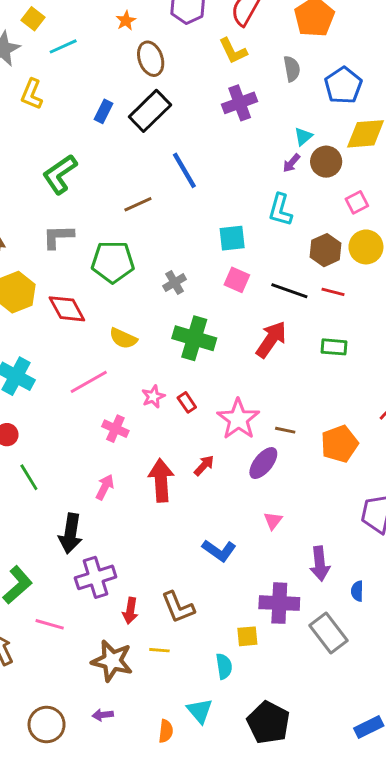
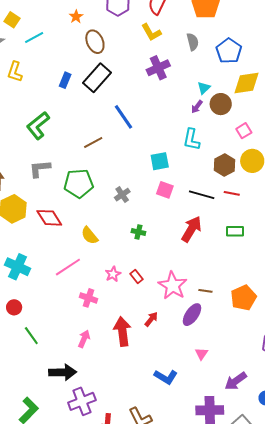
yellow semicircle: (123, 338) -> (90, 235), turned 30
green cross: (194, 338) -> (138, 232), size x0.5
black arrow: (70, 533) -> (63, 372), turned -96
purple arrow: (320, 564) -> (236, 381), turned 65

